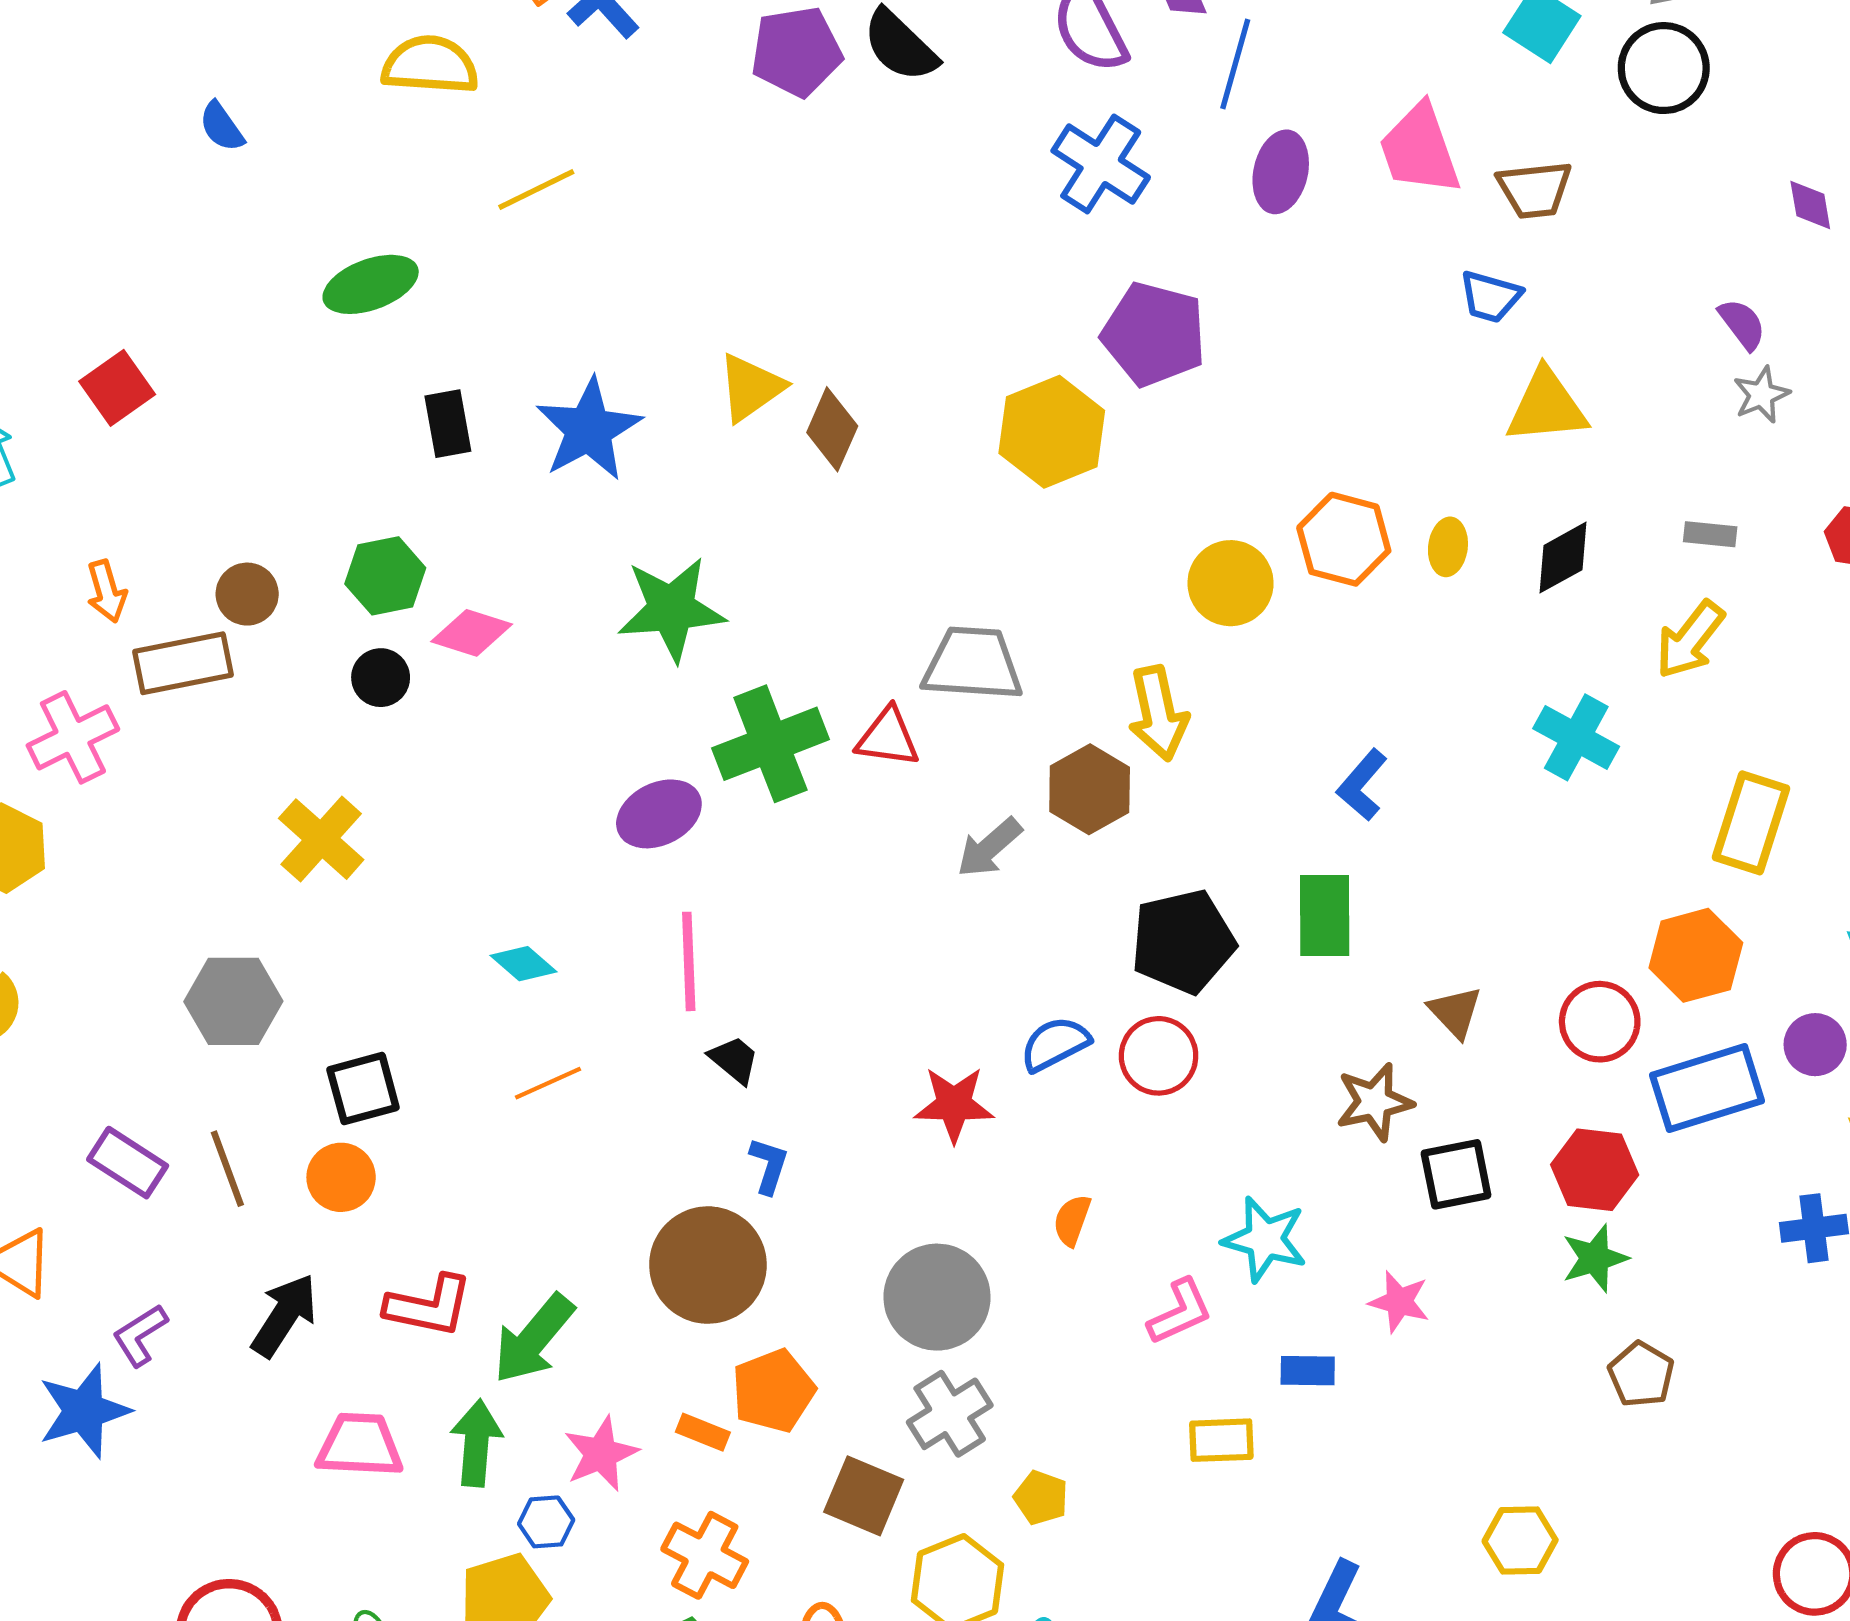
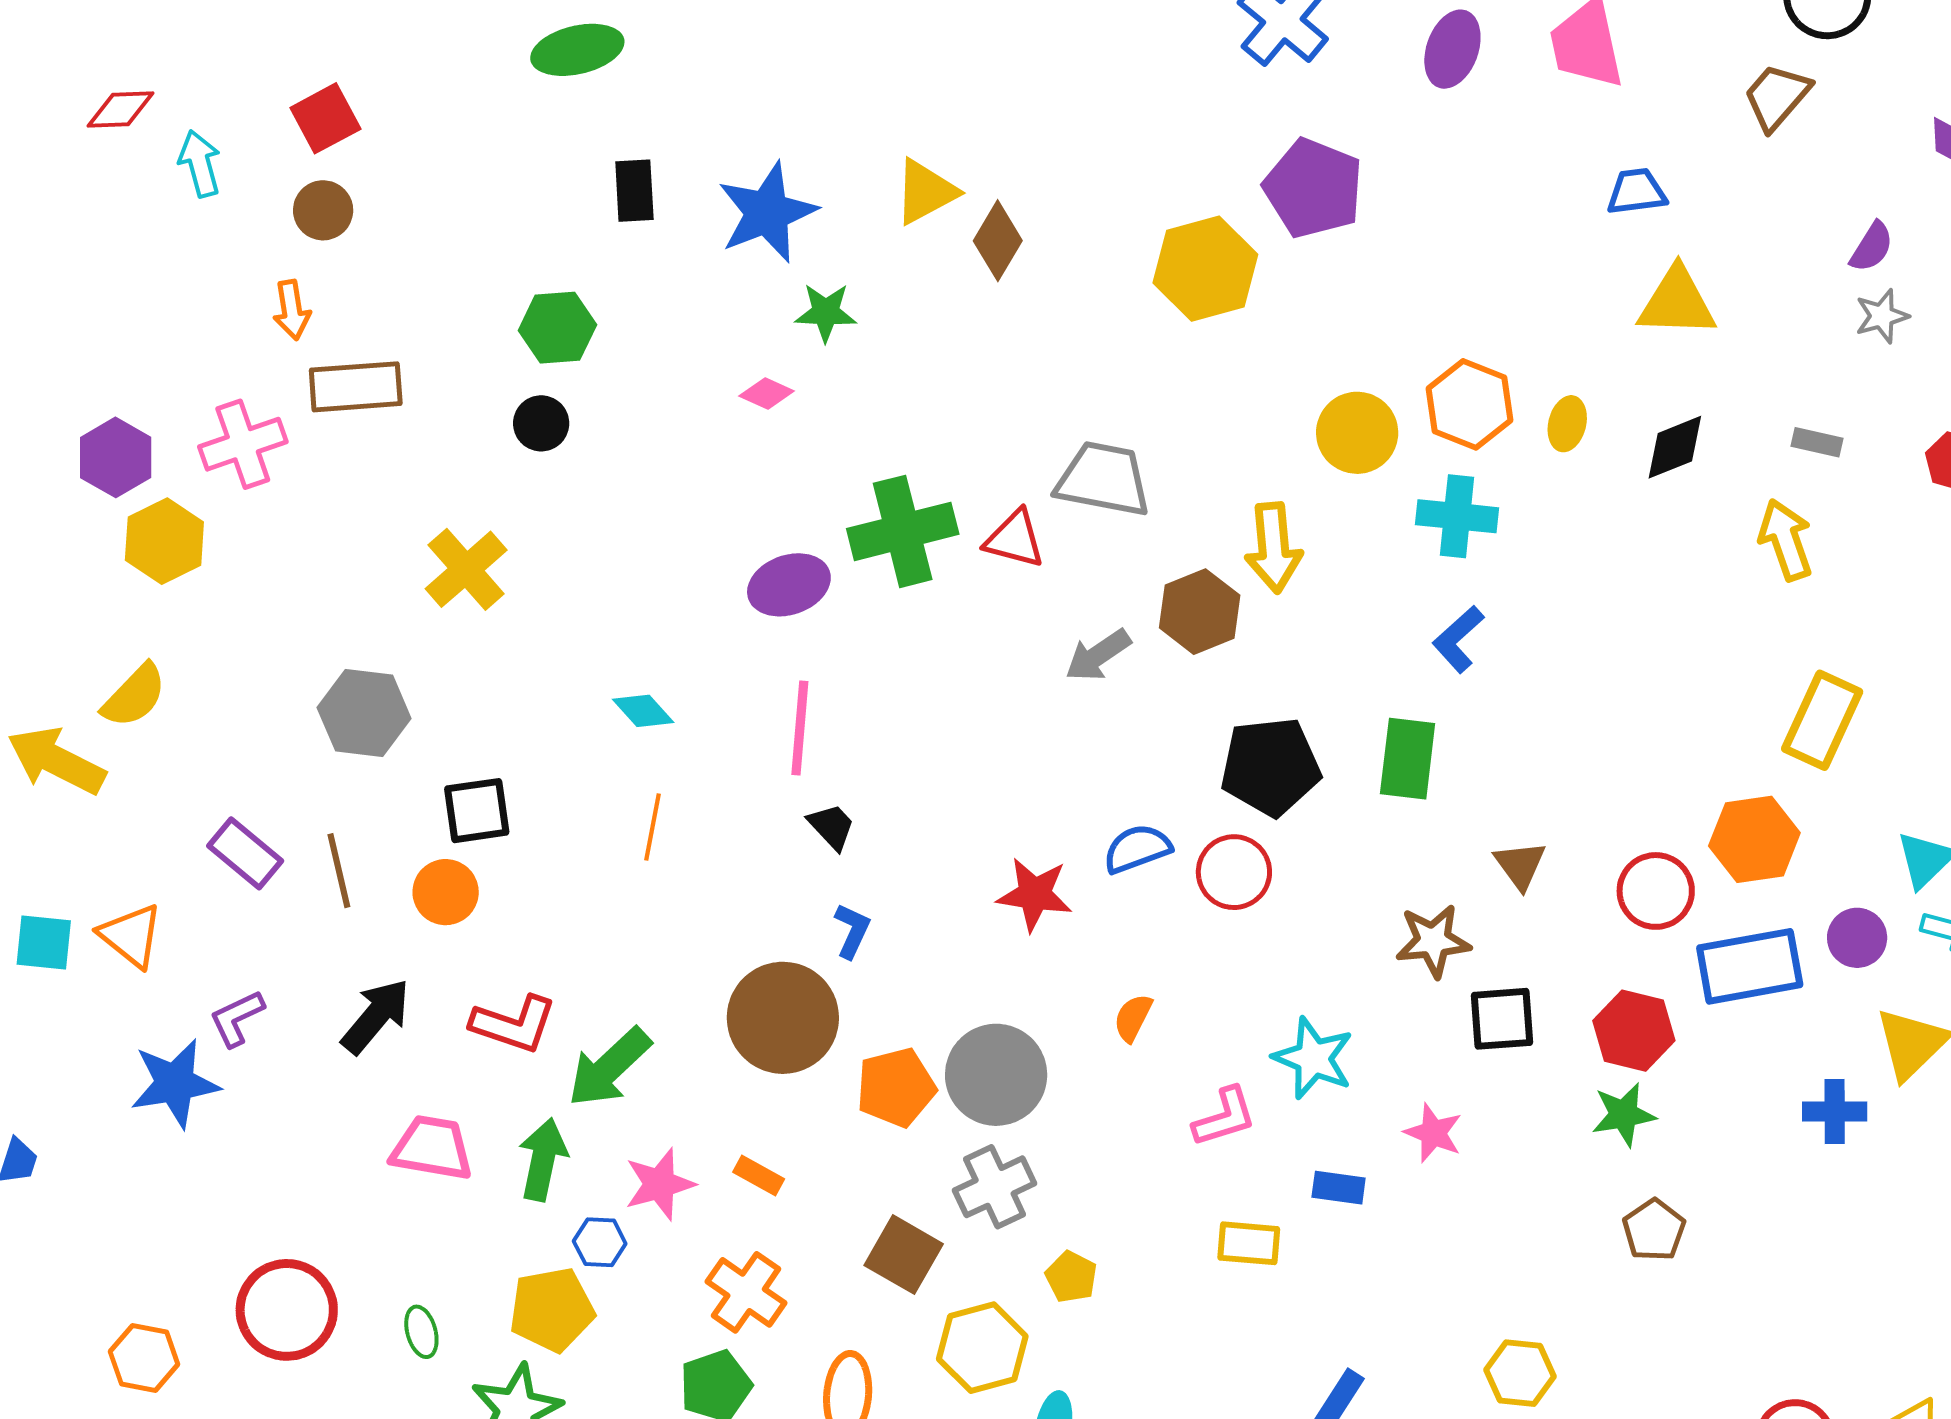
brown trapezoid: (1535, 190) -> (1777, 97), moved, turned 130
blue trapezoid: (1490, 297) -> (1636, 192), turned 150
purple semicircle: (1742, 324) -> (1872, 247), turned 62
brown circle: (247, 594) -> (323, 210), moved
green star: (671, 609) -> (826, 312), moved, size x0.6
pink diamond: (472, 633) -> (767, 394), moved, size x0.7
yellow arrow: (1690, 640) -> (1786, 540), turned 116
cyan cross: (1576, 737) -> (1457, 516), moved, turned -30
orange line: (548, 1083) -> (653, 827), turned -62
orange pentagon: (773, 1391) -> (896, 1087), moved

